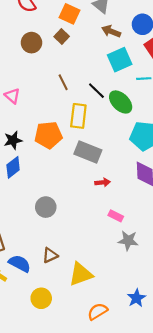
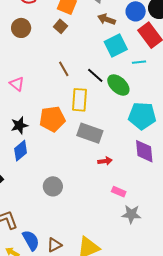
brown circle: (31, 43) -> (21, 28), moved
brown triangle: (50, 255) -> (54, 245), moved
blue semicircle: (20, 264) -> (31, 240), turned 35

